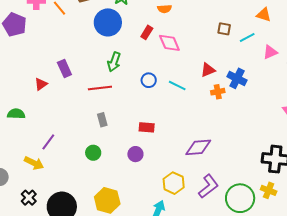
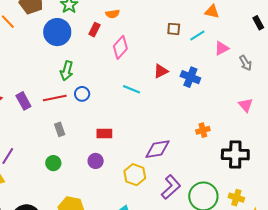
red rectangle: (147, 32) -> (94, 30), moved
pink diamond: (169, 43) -> (120, 47), turned 70
purple rectangle: (64, 68) -> (23, 101), moved
blue circle: (149, 80) -> (82, 94), moved
orange cross: (218, 92) -> (203, 130), moved
yellow hexagon: (174, 183) -> (135, 175), moved
yellow cross: (269, 190) -> (236, 198), moved

